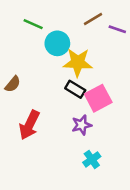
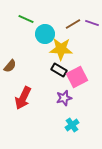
brown line: (93, 19) -> (73, 24), moved

